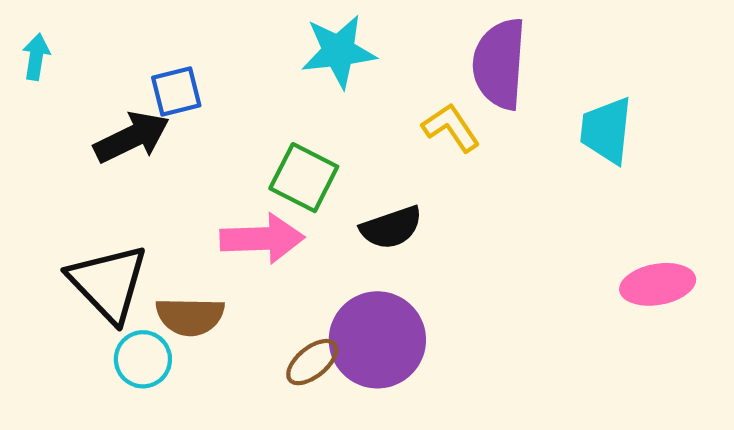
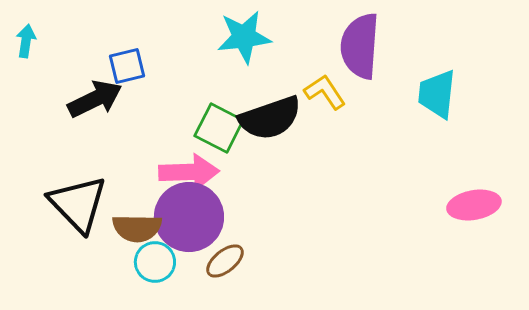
black semicircle: (391, 227) -> (270, 118), moved, size x1.4
purple circle: (377, 340) -> (189, 217), moved
cyan circle: (143, 359) -> (155, 262), moved

